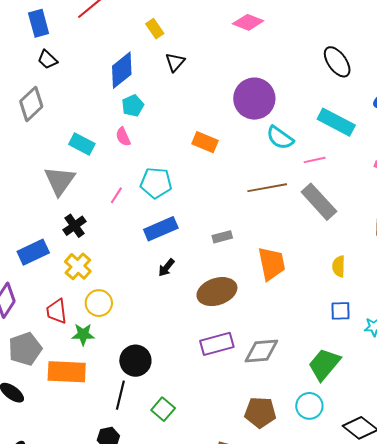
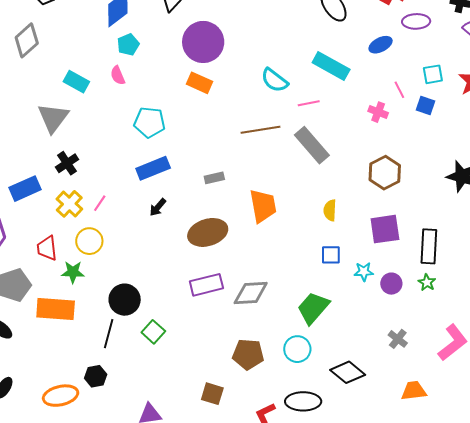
purple circle: (254, 99) -> (203, 42), moved
pink line: (116, 195) -> (100, 203), moved
green square: (163, 409) -> (153, 332), moved

